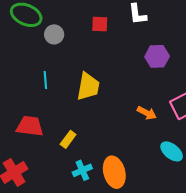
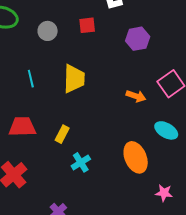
red square: (100, 24) -> (87, 25), moved
gray circle: (54, 34) -> (48, 31), moved
orange ellipse: (114, 172) -> (136, 157), moved

